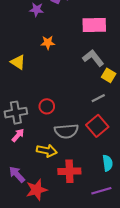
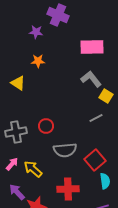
orange star: (48, 43) -> (38, 61), moved
red square: (97, 126) -> (95, 160), moved
pink arrow: (18, 135) -> (12, 164), moved
yellow arrow: (47, 151) -> (33, 169), moved, turned -150

